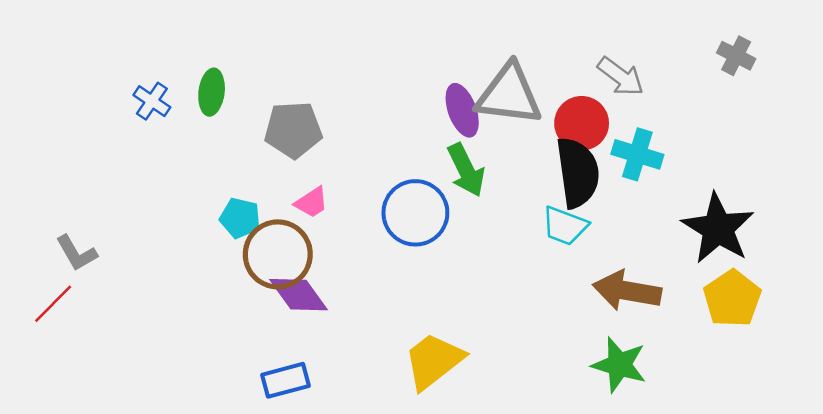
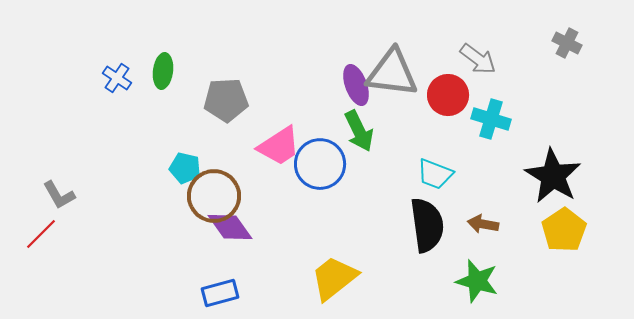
black semicircle: (578, 173) -> (427, 225), moved
pink trapezoid: (312, 202) -> (279, 146), moved, size x1.6
brown arrow: (627, 291) -> (483, 224), size x0.6

